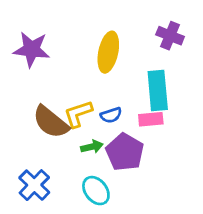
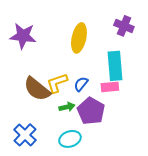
blue semicircle: (111, 115) -> (81, 84), turned 147
cyan ellipse: (96, 191) -> (70, 139), turned -70

